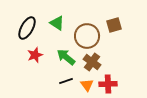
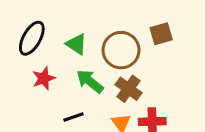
green triangle: (57, 23) -> (76, 44), moved
black line: (66, 81) -> (73, 117), moved

